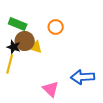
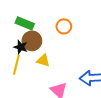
yellow triangle: (36, 47) -> (43, 60), moved

